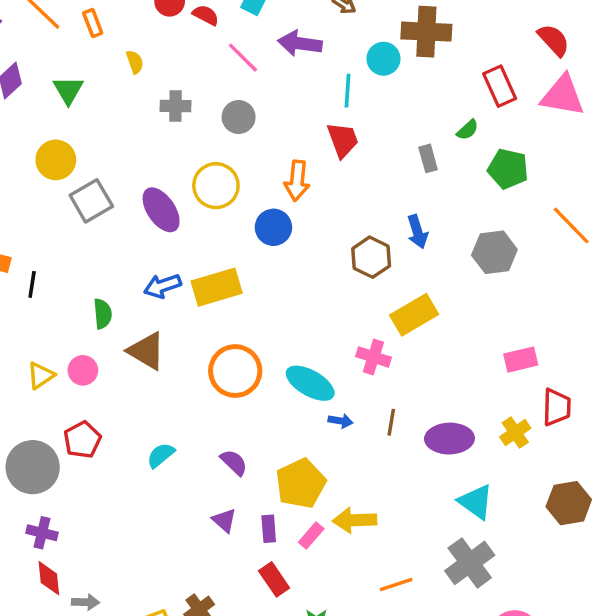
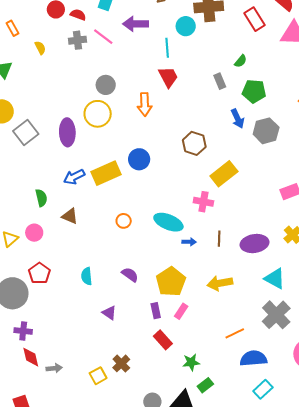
red rectangle: (500, 86) -> (255, 19), moved
gray cross: (176, 106) -> (77, 40), moved
gray circle: (239, 117) -> (106, 85), moved
green pentagon: (508, 169) -> (254, 91), moved
purple ellipse: (161, 210) -> (67, 132), turned 40
blue circle: (273, 227) -> (139, 159), moved
blue arrow: (417, 232) -> (238, 119), moved
brown triangle: (146, 351) -> (70, 216), size x0.7
orange circle: (235, 371) -> (124, 221), size x0.5
cyan semicircle: (161, 455) -> (87, 276), turned -48
purple triangle: (224, 520) -> (109, 313), moved
yellow arrow: (355, 520) -> (220, 283), moved

